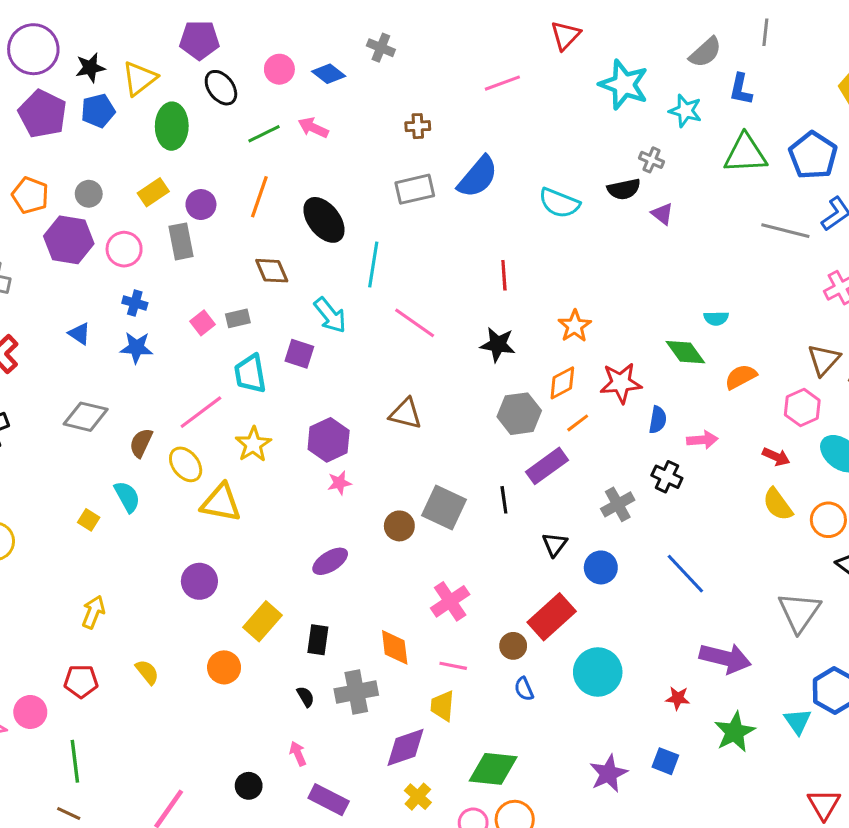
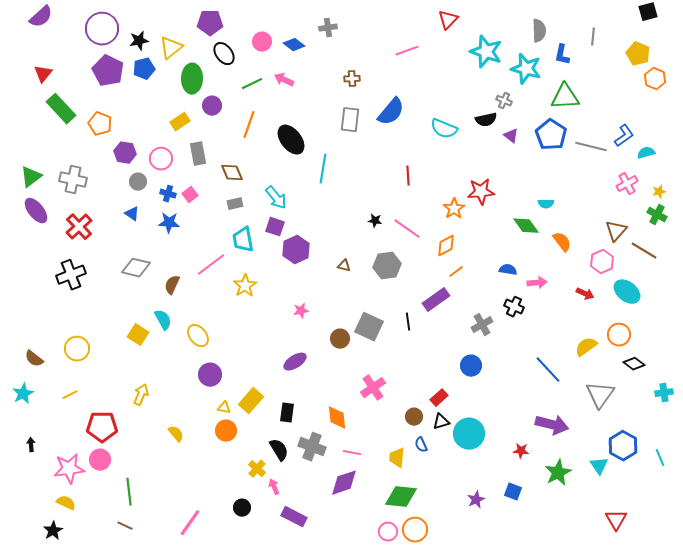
gray line: (765, 32) -> (593, 37), moved
gray cross: (381, 48) -> (328, 28), turned -30
gray semicircle: (705, 52) -> (539, 31), turned -50
cyan star: (685, 111) -> (526, 69), size x1.4
blue pentagon: (813, 155) -> (551, 135), moved
gray rectangle: (415, 189) -> (350, 120), turned -70
gray circle: (89, 194) -> (138, 182), moved
purple circle: (201, 205) -> (212, 106), moved
purple hexagon: (69, 240) -> (125, 153), size x0.7
brown diamond: (272, 271) -> (232, 173), moved
cyan arrow: (330, 315) -> (276, 198), moved
pink square: (203, 323) -> (190, 195), moved
pink line: (415, 323) -> (407, 229), moved
black star: (498, 344) -> (375, 221), moved, size x0.6
orange semicircle: (741, 377) -> (562, 242), turned 80
red star: (621, 383) -> (481, 192), moved
brown triangle: (405, 414) -> (344, 266), size x0.6
gray hexagon: (519, 414) -> (387, 266), moved
blue semicircle: (658, 420) -> (508, 270), turned -90
purple hexagon: (329, 440) -> (296, 250), moved
yellow ellipse: (186, 464) -> (198, 336), moved
yellow triangle: (221, 503) -> (224, 408), moved, size x0.5
yellow semicircle: (778, 504) -> (586, 347), moved, turned 90
yellow square: (89, 520) -> (138, 335), size x1.5
black triangle: (555, 544) -> (441, 422), moved, turned 36
blue line: (685, 574) -> (548, 370), moved
red rectangle: (552, 617) -> (439, 398), size x0.6
pink line: (453, 666) -> (352, 453), moved
red pentagon: (81, 681) -> (102, 427), moved, size x1.4
gray cross: (356, 692) -> (312, 447), turned 32
black semicircle: (306, 697) -> (279, 450), size x1.6
yellow trapezoid: (442, 706) -> (397, 458), moved
purple star: (608, 774) -> (476, 500), size x0.7
yellow cross: (418, 797) -> (257, 469), moved

